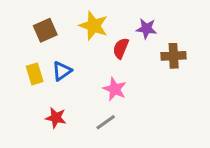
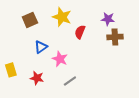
purple star: (146, 29) -> (108, 19), moved
yellow rectangle: (35, 74) -> (11, 70), moved
pink star: (115, 89) -> (60, 59), moved

